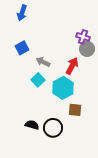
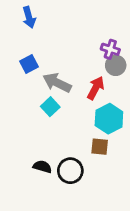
blue arrow: (22, 13) -> (29, 17), turned -35
gray arrow: (43, 62) -> (57, 83), size x1.5
cyan hexagon: (63, 88) -> (109, 119), moved

